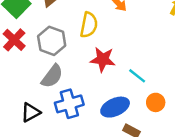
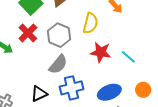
cyan line: (137, 76) -> (128, 57), moved

